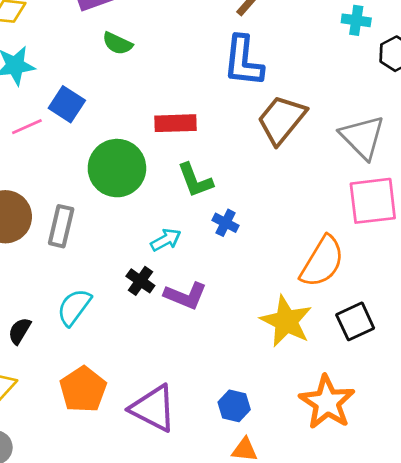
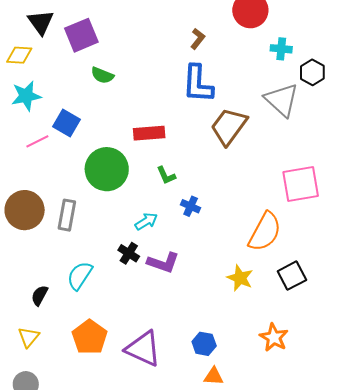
gray triangle: (362, 137) -> (282, 100), moved
green L-shape: (195, 180) -> (166, 175), size x0.7
yellow star: (286, 321) -> (240, 278), size x0.7
orange star: (327, 402) -> (274, 337), size x0.7

